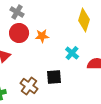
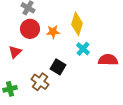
yellow diamond: (84, 20) -> (77, 24), moved
black square: (54, 77) -> (58, 67), moved, turned 35

